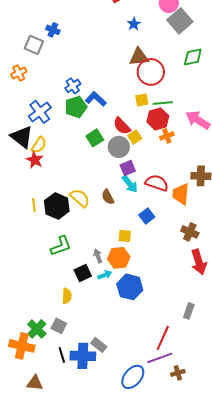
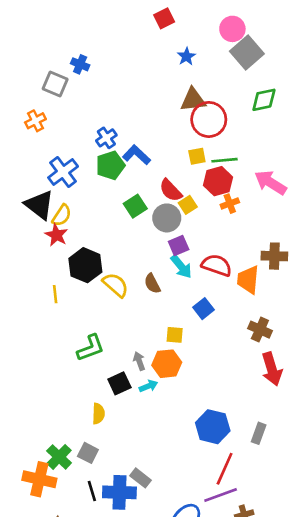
black hexagon: (57, 206) -> (85, 265), moved
blue hexagon: (130, 287) -> (213, 427), moved

